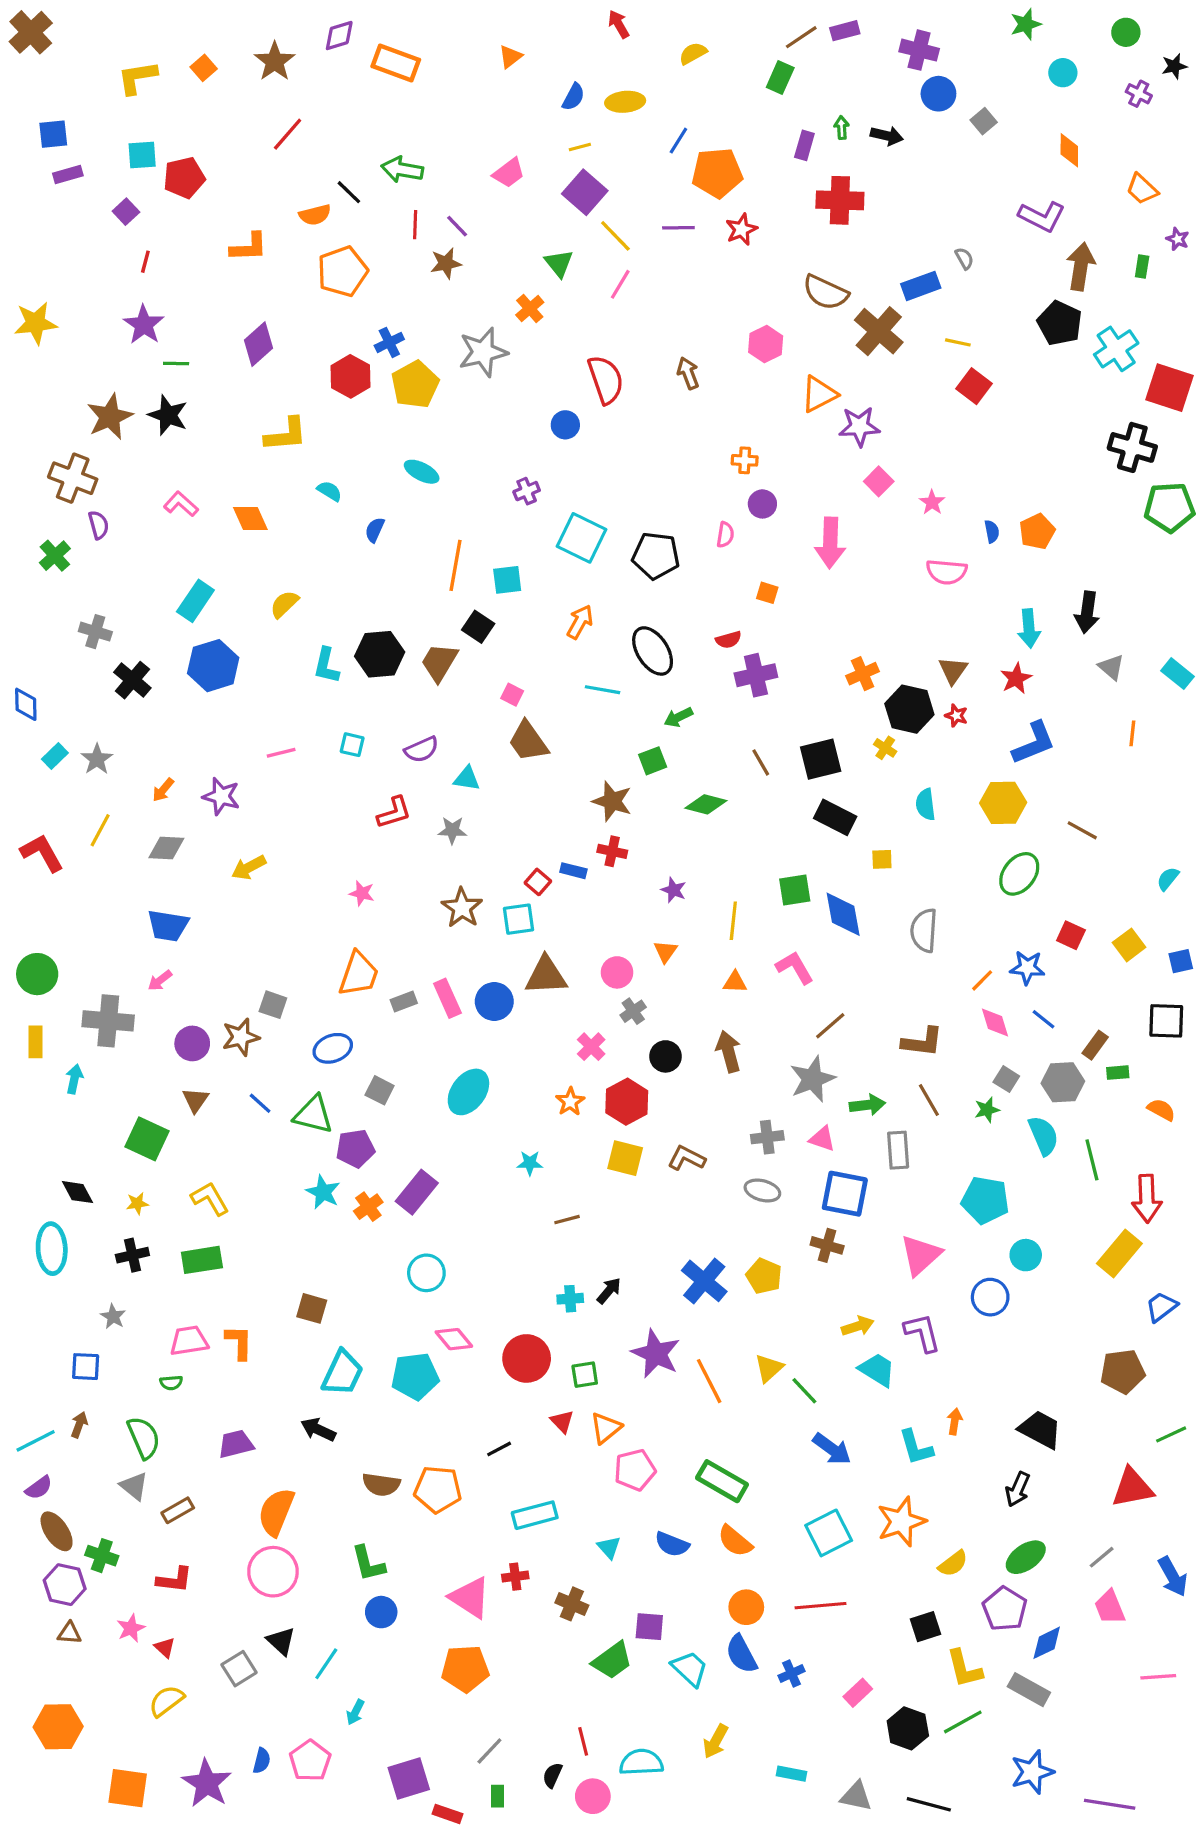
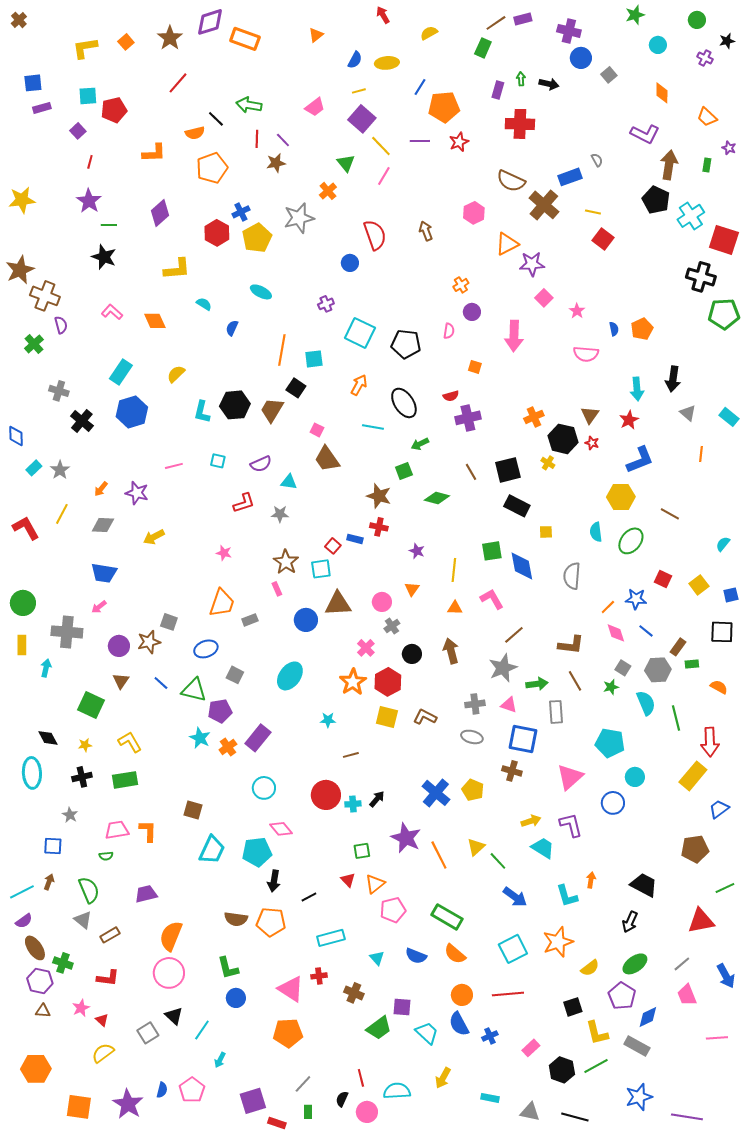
brown cross: (31, 32) -> (19, 20), size x0.6
purple diamond: (339, 36) -> (210, 22), size x1.4
brown star: (110, 417) -> (20, 270), moved
orange cross: (745, 460) -> (461, 285), turned -35
cyan semicircle: (926, 804) -> (596, 532), moved
pink rectangle: (447, 998) -> (277, 589), moved, size x0.6
orange star: (570, 1102) -> (353, 682), size x1.5
red circle: (527, 1358) -> (326, 795), moved
black arrow: (318, 1430) -> (274, 881), moved, turned -105

